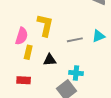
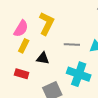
cyan cross: (76, 73) -> (79, 74), moved, size x1.6
red rectangle: (24, 80) -> (22, 74), moved

